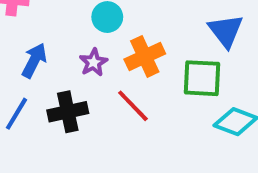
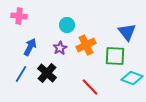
red line: (133, 106) -> (90, 87), moved
black cross: (68, 112) -> (47, 73), turned -36

